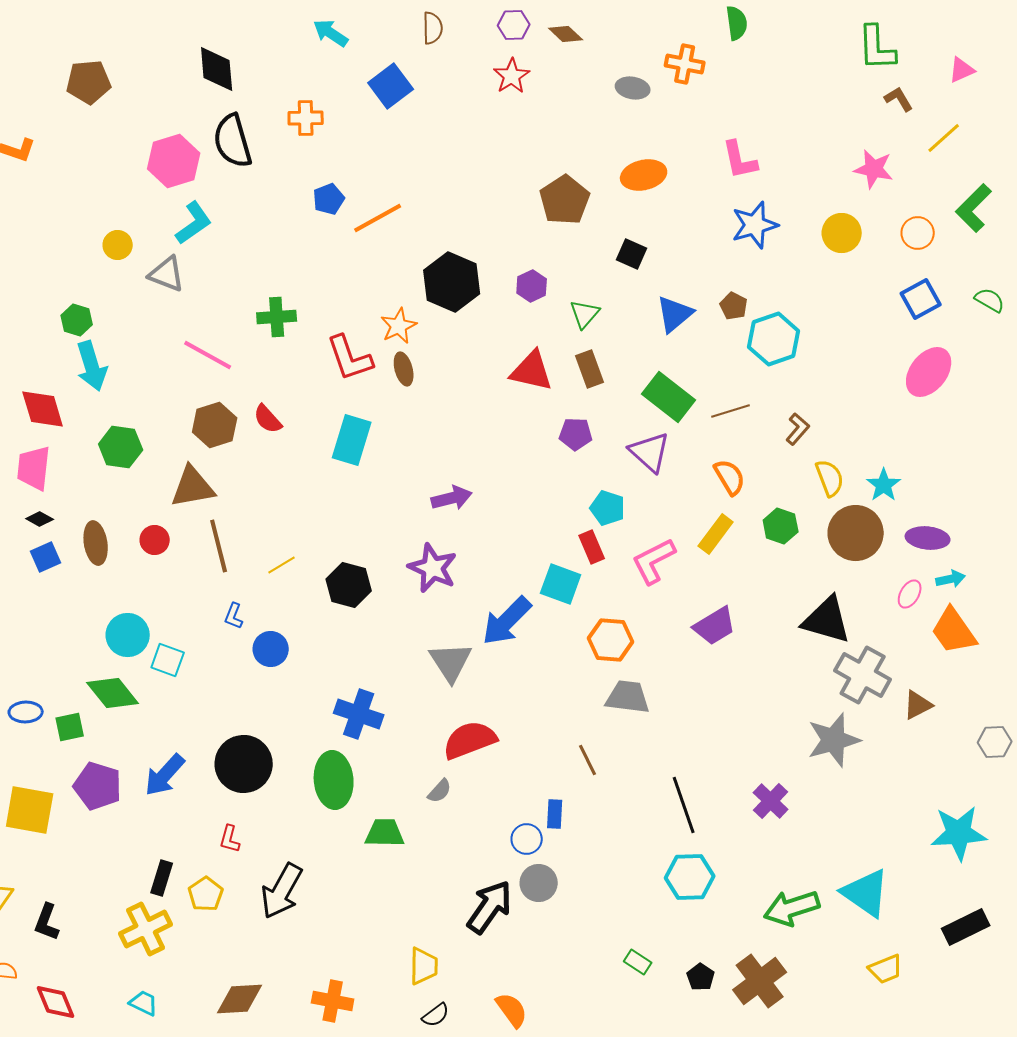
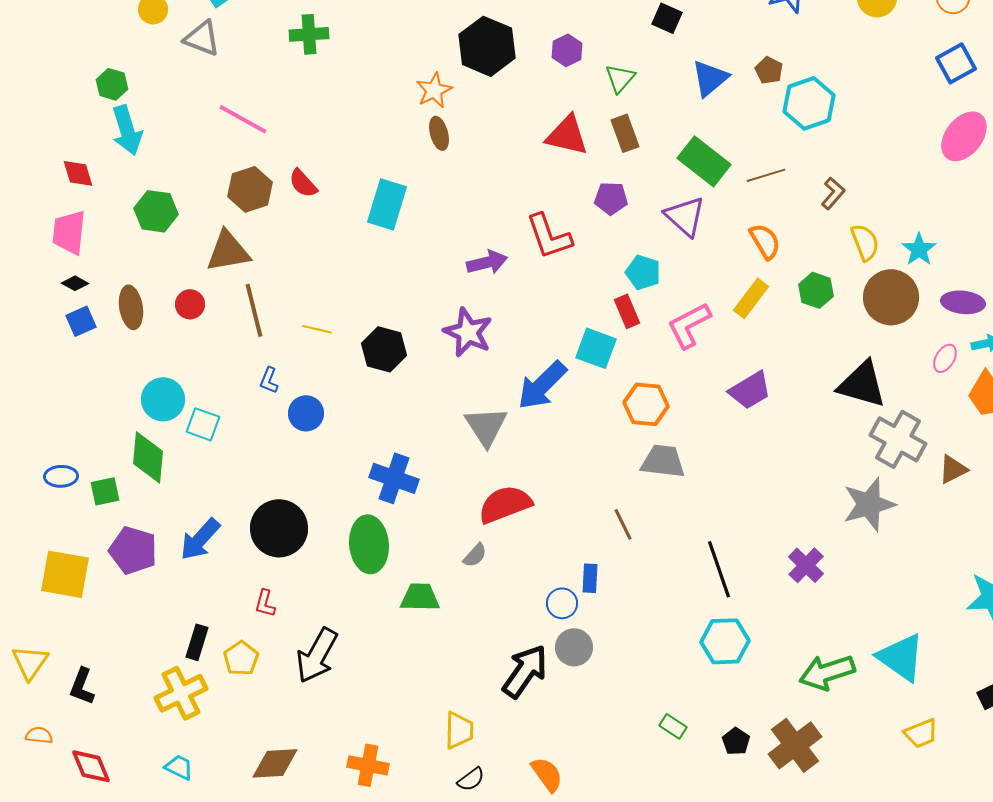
green cross: (277, 317) -> (309, 34), moved
red L-shape: (350, 358) -> (549, 236), moved
red diamond: (43, 409) -> (78, 173), size x0.7
yellow line: (282, 565) -> (317, 329), turned 44
green diamond: (113, 693) -> (148, 457), turned 44

